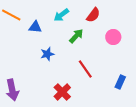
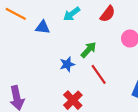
green arrow: (76, 36) -> (89, 50), moved
blue star: (47, 54) -> (67, 64), moved

